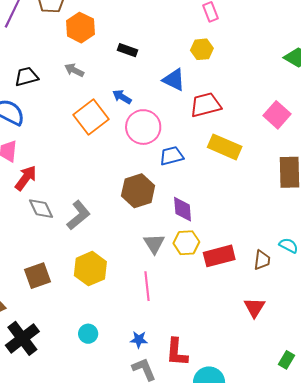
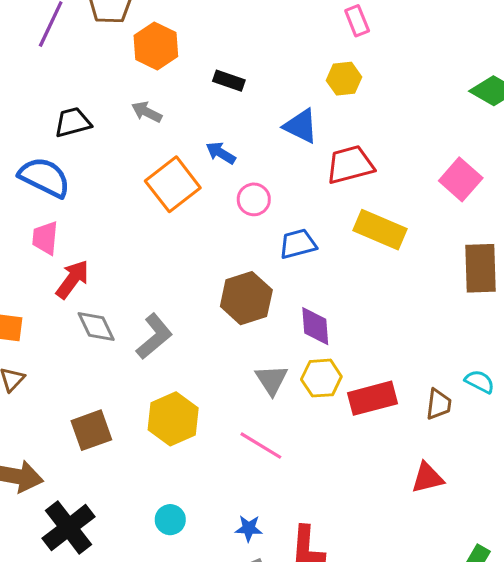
pink circle: (143, 127) -> (254, 199), size x0.6
pink line: (147, 286) -> (261, 446), turned -52
red triangle: (254, 308) -> (427, 478), turned 45

